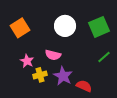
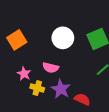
yellow cross: (40, 75) -> (37, 88), turned 32

